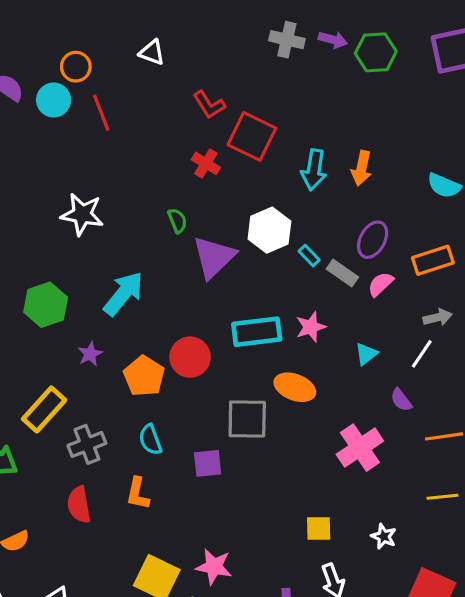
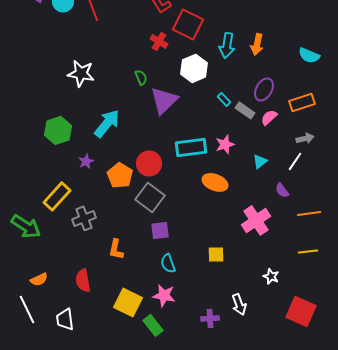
white hexagon: (269, 230) -> (194, 68), moved
gray square: (247, 419) -> (150, 197), moved, turned 36
cyan semicircle: (150, 440) -> (168, 263), moved
red semicircle: (79, 505) -> (83, 280), moved
yellow square: (319, 529) -> (216, 254), moved

